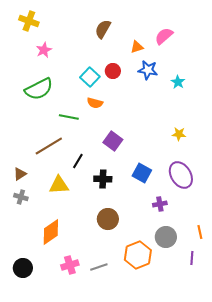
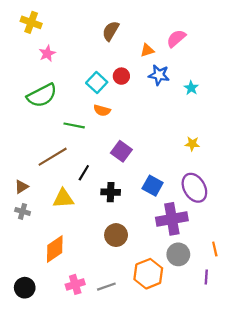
purple cross: (160, 204) -> (172, 219), size x2.0

